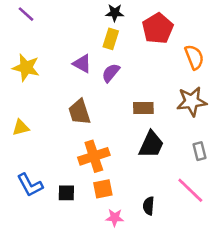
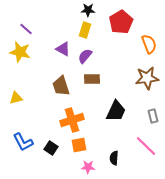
purple line: (26, 14) -> (26, 29), moved
brown rectangle: (143, 108) -> (92, 79), moved
black square: (66, 193) -> (51, 148), turned 32

